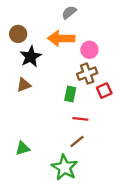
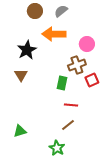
brown circle: (18, 34) -> (35, 11), moved
pink circle: (89, 50) -> (87, 44), moved
brown triangle: (24, 85) -> (21, 75), turned -40
green star: (65, 168) -> (57, 148), size x0.7

